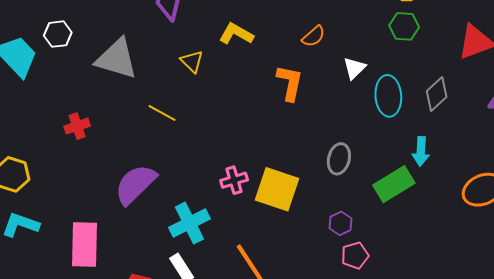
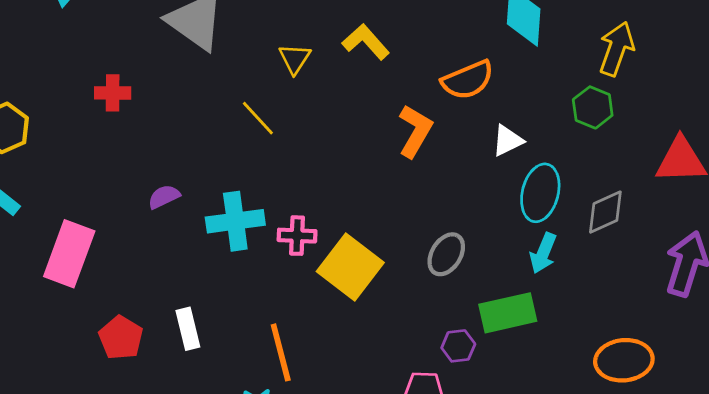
orange semicircle: (314, 36) -> (468, 80), size x1.5
yellow line: (162, 113) -> (258, 118), moved
cyan arrow: (421, 151) -> (543, 253), moved
purple semicircle: (135, 184) -> (164, 197), size x0.5
cyan cross: (189, 223) -> (235, 221), moved
purple hexagon: (340, 223) -> (458, 346), moved

